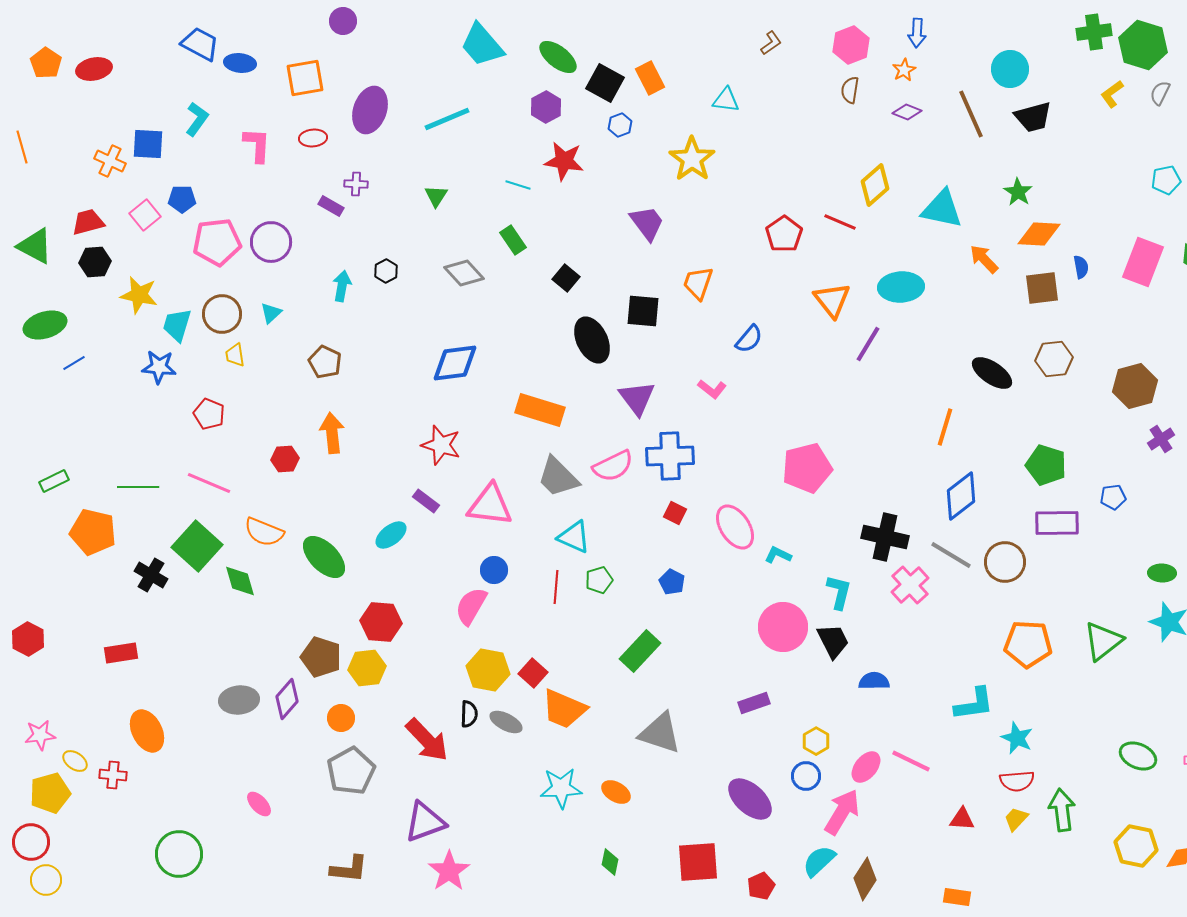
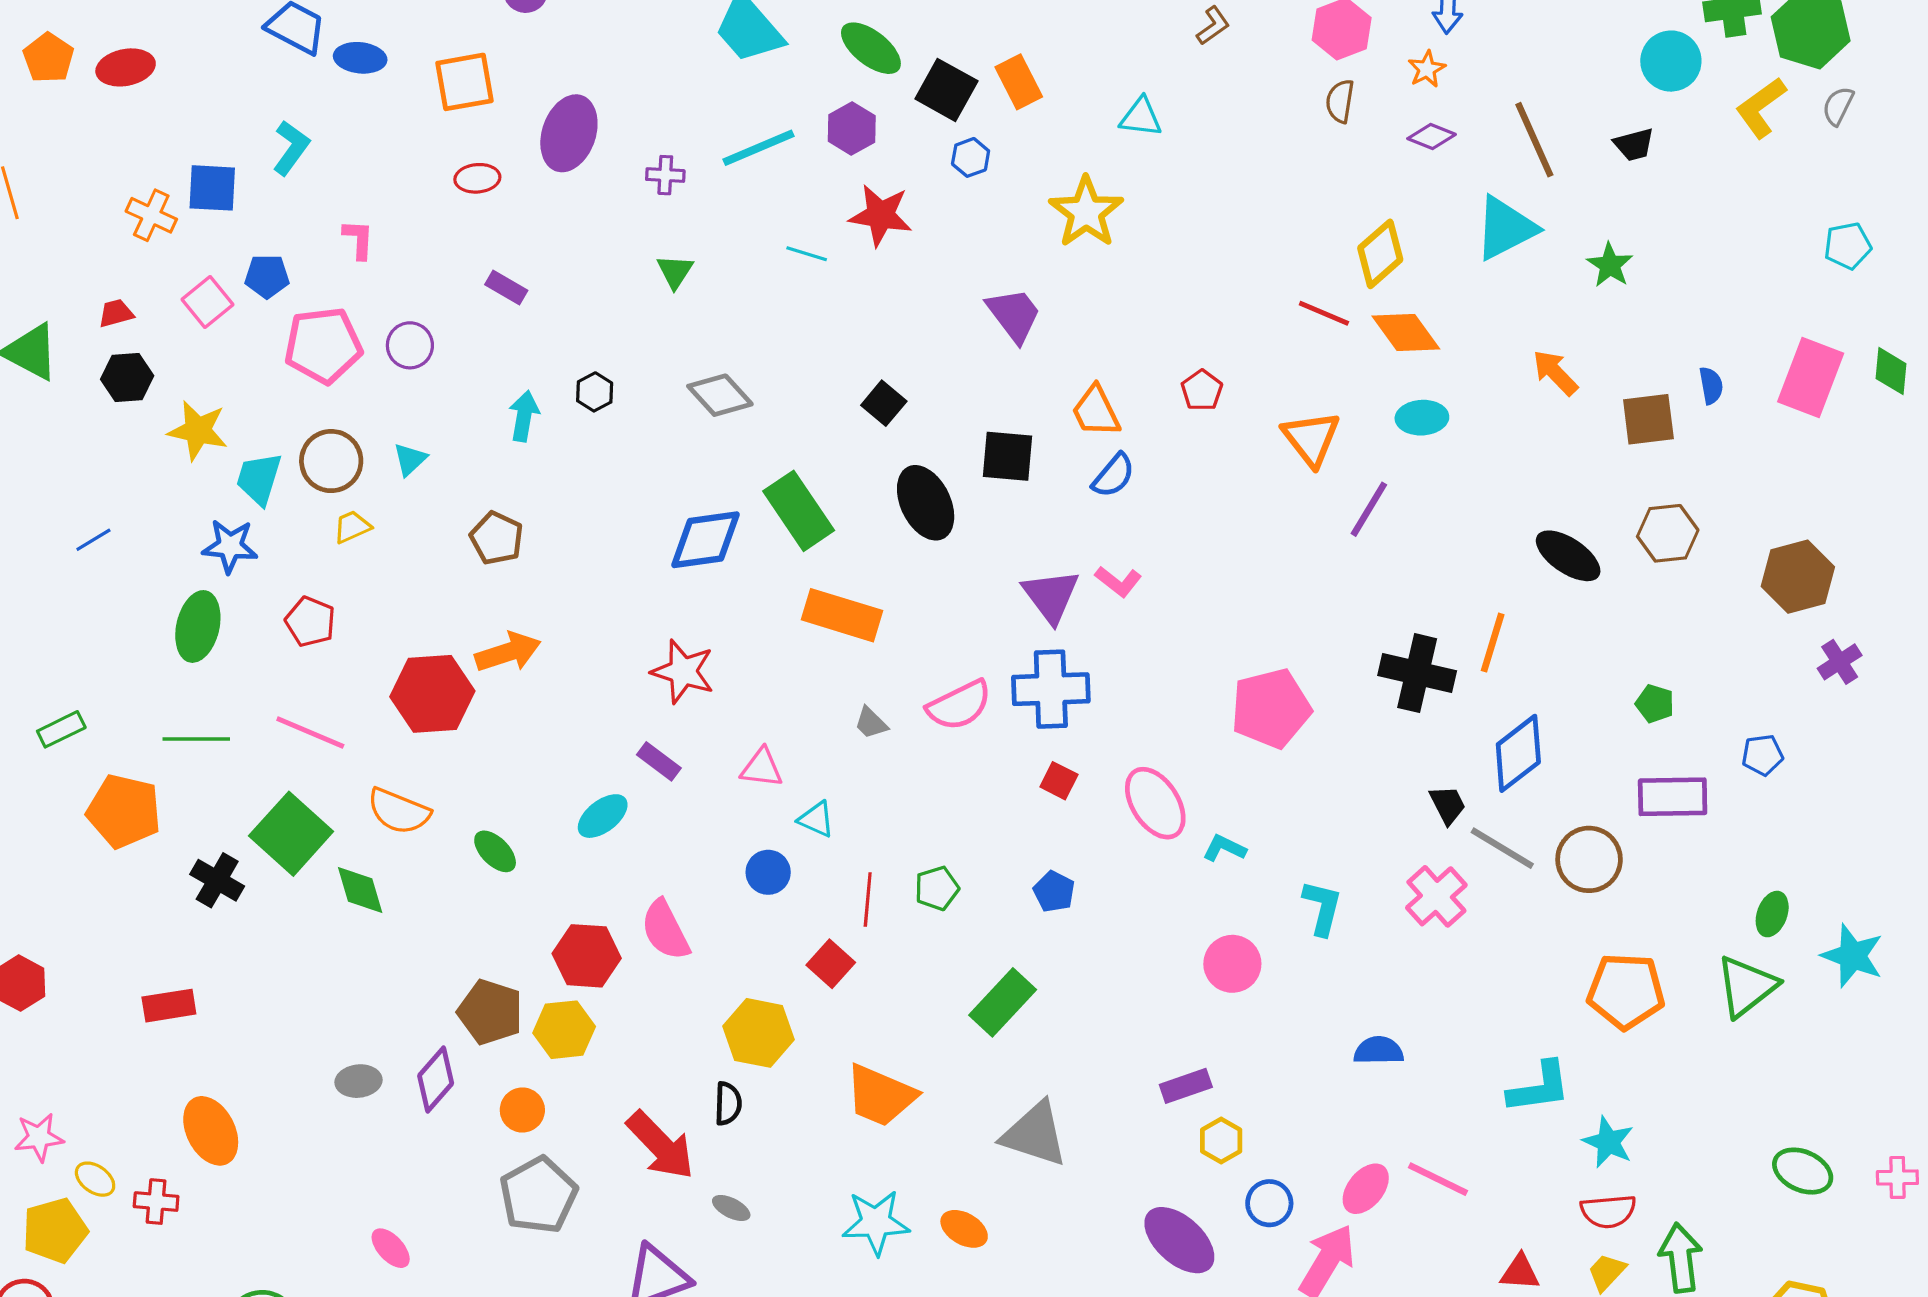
cyan circle: (1010, 69) -> (1671, 61), moved
yellow L-shape: (1112, 94) -> (1761, 108), size x1.4
black trapezoid: (1033, 117) -> (1634, 145), size x0.7
cyan line: (447, 119) -> (758, 148), moved
pink L-shape: (257, 145) -> (358, 239), moved, size x0.7
purple cross: (356, 184) -> (665, 175), moved
cyan triangle: (942, 209) -> (1505, 228), moved, turned -39
red trapezoid: (88, 222) -> (116, 313), size x0.7
red pentagon: (784, 234) -> (1202, 390), moved, size x0.7
orange diamond: (1039, 234) -> (1406, 333), moved, turned 51
green rectangle: (513, 240) -> (799, 511), moved, size x1.6
purple circle: (271, 242) -> (410, 345), size x0.7
orange trapezoid: (698, 283) -> (1096, 411), turned -45
cyan ellipse: (901, 287) -> (1422, 418), size x0.7
green ellipse: (45, 325) -> (198, 626), moved, turned -60
blue semicircle: (749, 339) -> (1114, 475), moved
yellow trapezoid: (235, 355) -> (352, 527), turned 75
purple triangle: (637, 398) -> (1051, 596), moved
orange arrow: (332, 433) -> (508, 652), turned 78
red hexagon: (285, 459) -> (432, 694), size x1.8
green pentagon: (1046, 465) -> (1655, 704), size x0.6
gray trapezoid: (558, 477) -> (871, 723), size x0.5
pink triangle: (490, 505) -> (762, 768), size x0.6
cyan triangle: (574, 537) -> (816, 819), moved, size x0.7
black cross: (885, 537) -> (1417, 673), moved
green ellipse: (324, 557) -> (495, 851), size x0.6
green ellipse: (1162, 573) -> (1772, 914), moved, turned -72
pink semicircle: (471, 606) -> (665, 930), moved, turned -57
pink circle: (783, 627) -> (1232, 964), size x0.7
black trapezoid: (833, 641) -> (1448, 805), moved, size x0.7
red square: (533, 673) -> (831, 964), moved
gray ellipse: (239, 700) -> (358, 1081), size x0.7
gray ellipse: (506, 722) -> (731, 1208), moved, size x0.7
yellow hexagon: (816, 741) -> (1221, 1141), moved

